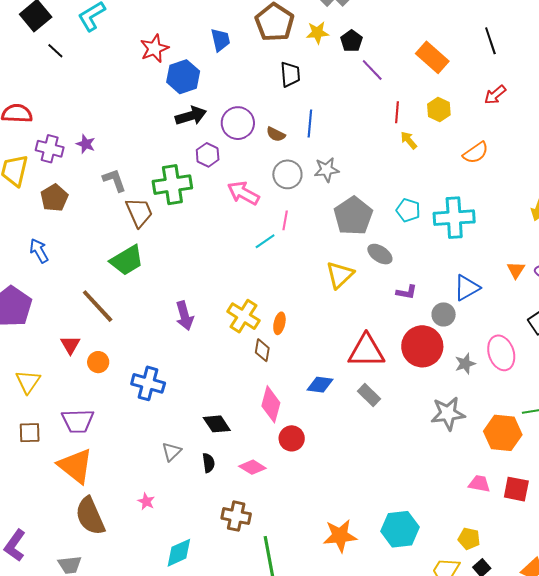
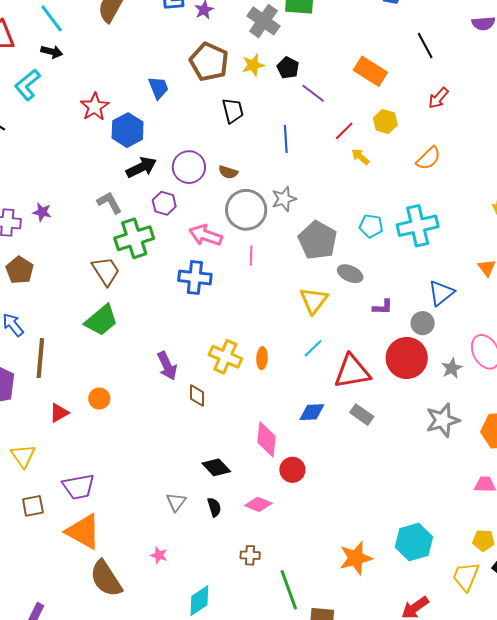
red line: (397, 112) -> (344, 131), turned 50
blue line: (310, 124) -> (286, 139), moved
gray circle: (287, 174) -> (246, 210), size x1.4
gray L-shape: (114, 180) -> (109, 203), moved
cyan line: (265, 241) -> (313, 348), moved
brown line: (98, 306) -> (40, 358), moved, turned 57
red triangle: (70, 345) -> (59, 413), turned 40
brown diamond: (262, 350) -> (197, 396), moved
orange circle: (98, 362) -> (99, 398), moved
blue cross: (148, 383) -> (195, 277), moved
brown cross: (236, 516) -> (250, 555), size x0.7

